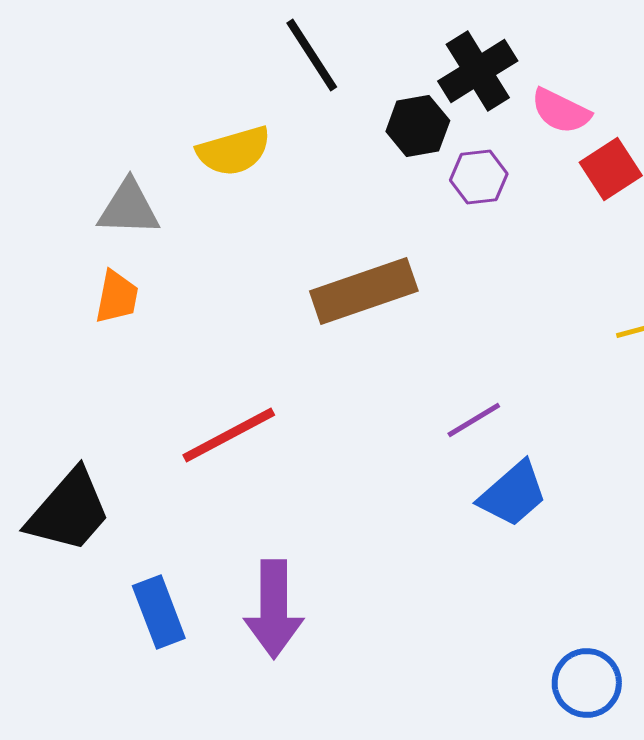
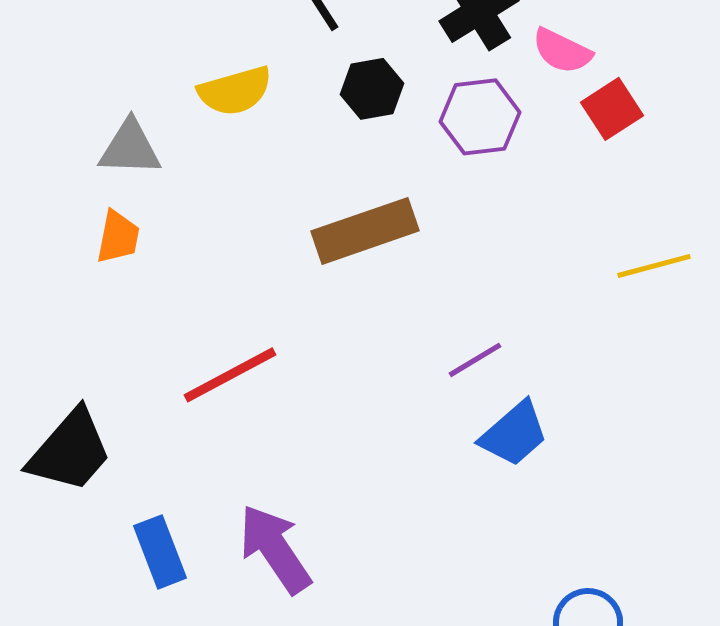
black hexagon: (418, 126) -> (372, 89), moved
purple hexagon: (479, 177) -> (480, 117), size x1.4
purple arrow: (274, 609) -> (275, 549), turned 146

